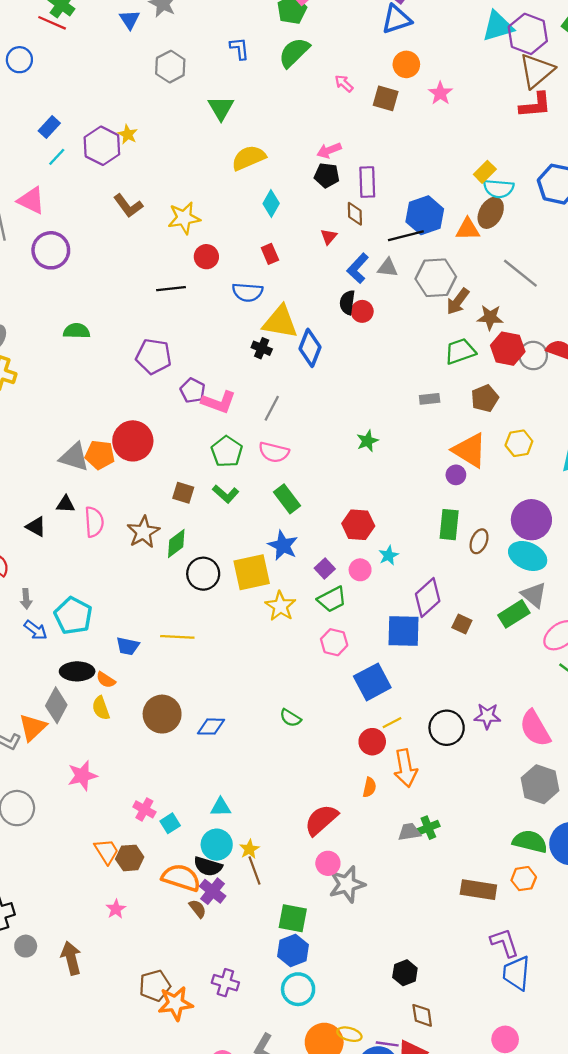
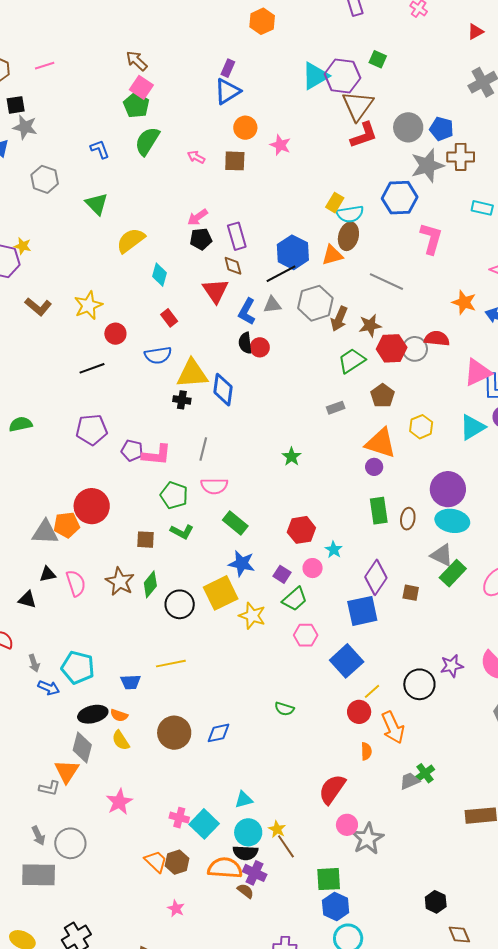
red triangle: (329, 237) -> (215, 291), size x1.8
gray triangle: (534, 595) -> (442, 555), moved
cyan square: (170, 823) -> (204, 824), size x1.6

